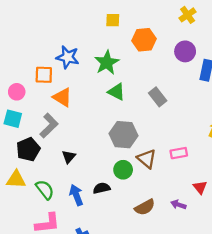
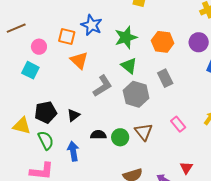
orange hexagon: (144, 40) -> (163, 42), moved
gray L-shape: (49, 126) -> (103, 86), moved
gray hexagon: (124, 135) -> (136, 94), moved
black pentagon: (28, 149) -> (46, 112), moved
pink rectangle: (179, 153) -> (178, 124), moved, turned 49
black semicircle: (102, 188) -> (98, 135), moved

